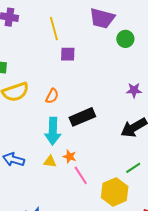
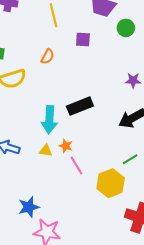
purple square: (68, 54) -> (83, 39), moved
orange semicircle: (52, 96) -> (48, 57), moved

